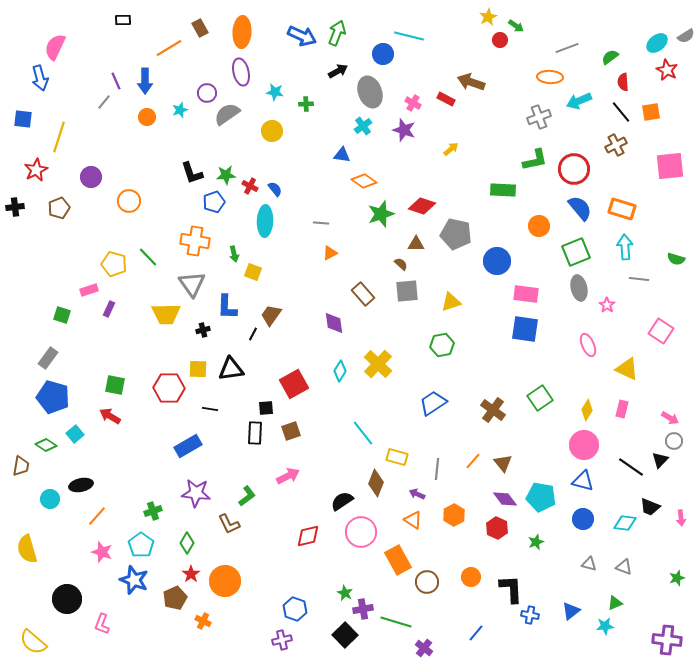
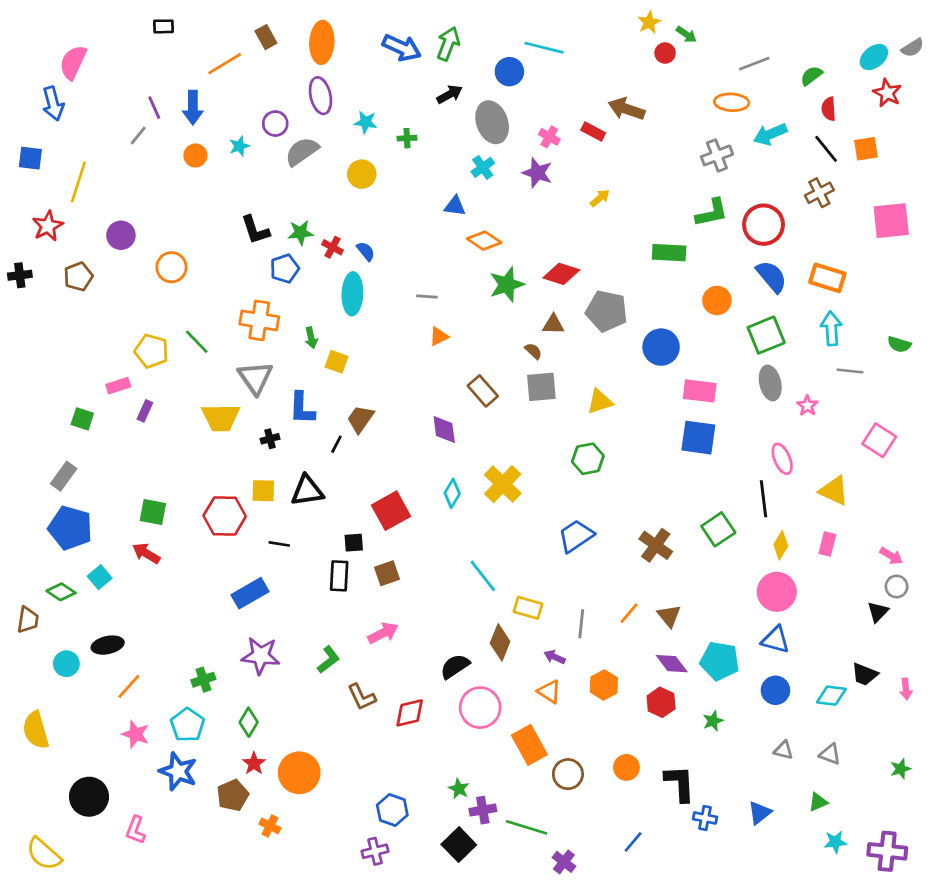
black line: (631, 467) -> (764, 499), moved, turned 48
brown L-shape: (229, 524) -> (362, 697), moved
cyan star: (605, 626) -> (835, 842), moved

